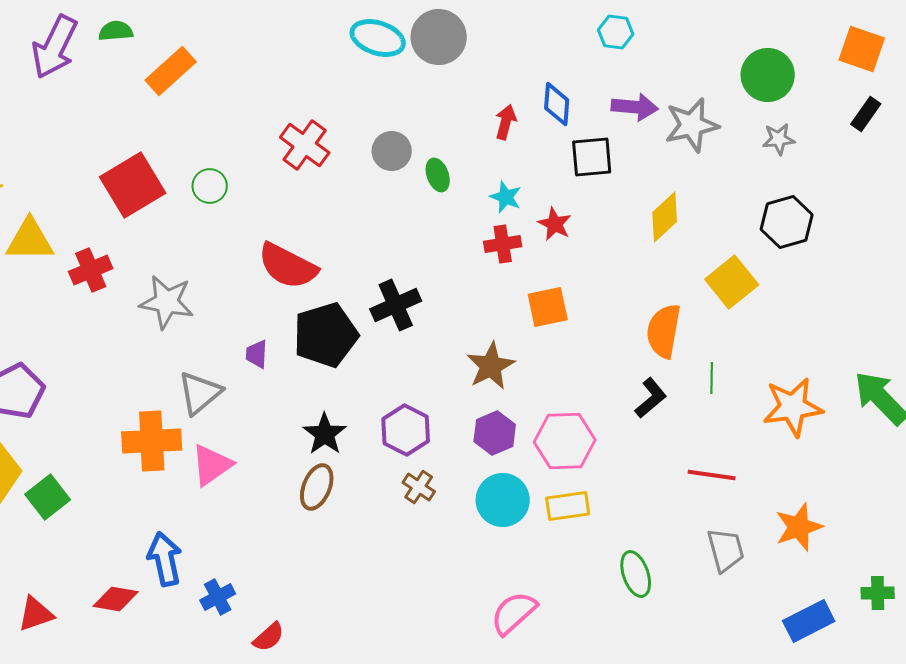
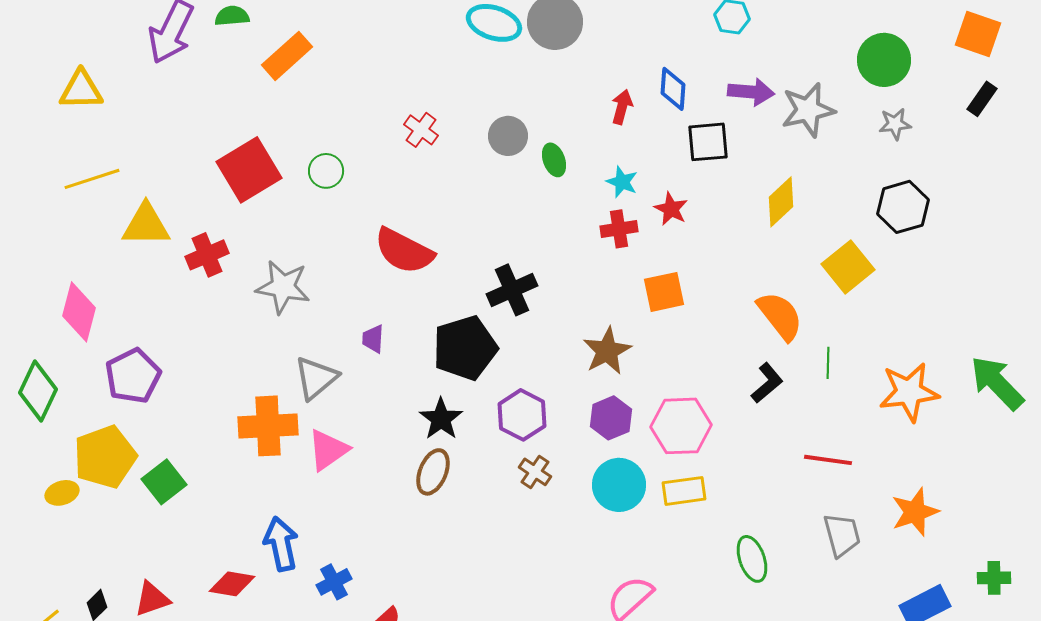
red cross: (305, 145) -> (421, 130), size x0.7
orange semicircle: (664, 331) -> (780, 316), turned 132
black pentagon: (326, 335) -> (465, 348), moved

